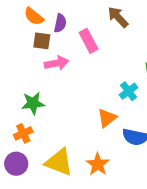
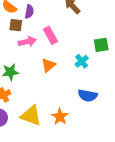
pink rectangle: (89, 41) -> (50, 35), moved
orange triangle: (107, 118) -> (49, 65), moved

